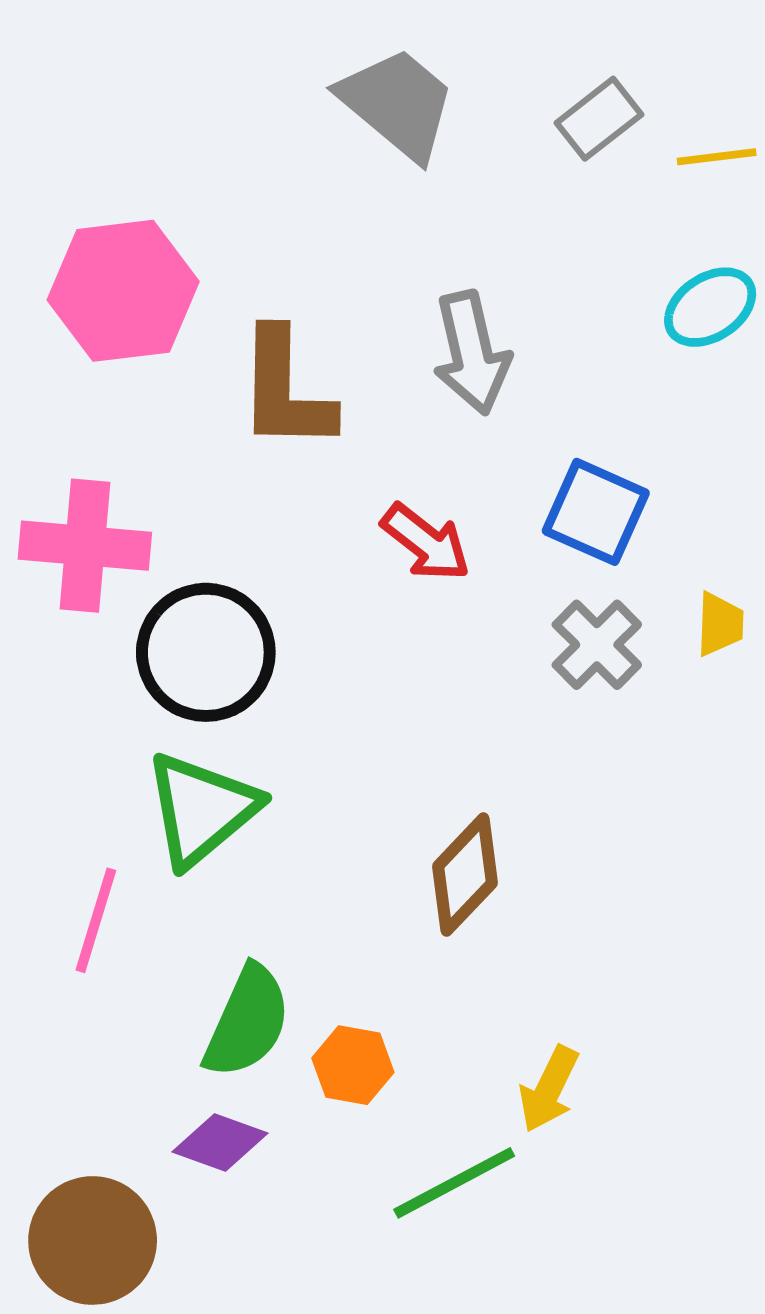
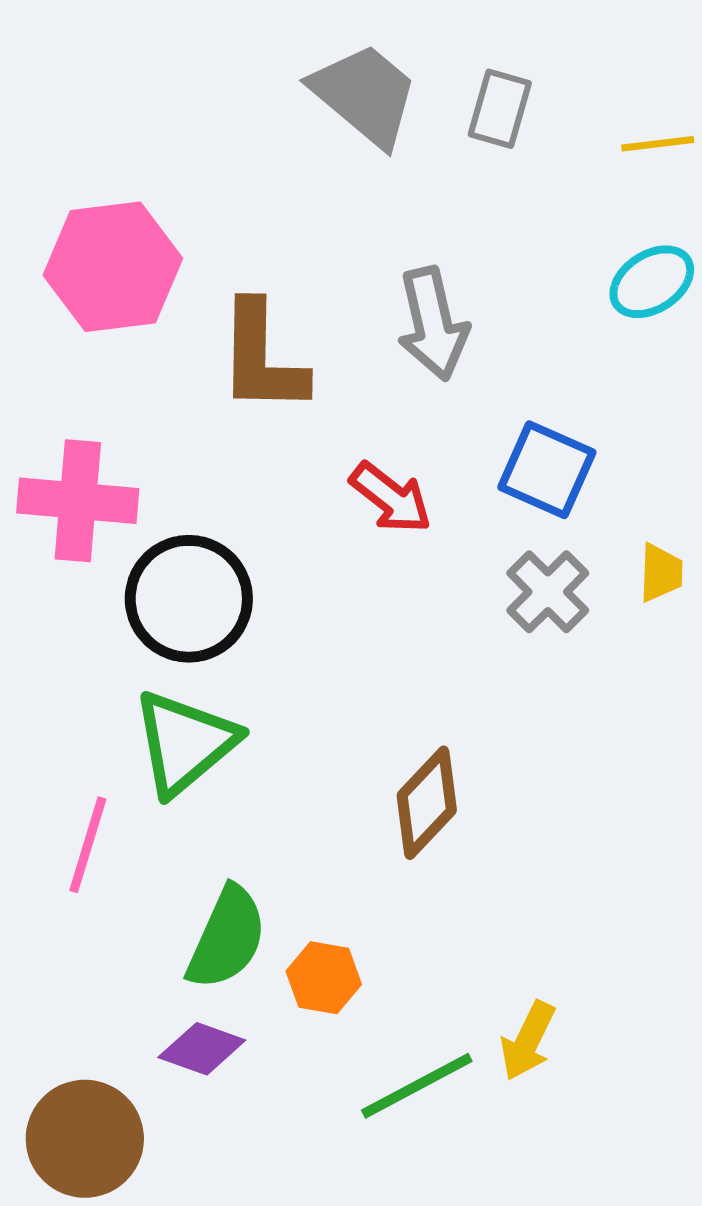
gray rectangle: (599, 119) -> (500, 109), moved, turned -36
yellow arrow: (549, 1089) -> (528, 1041), moved

